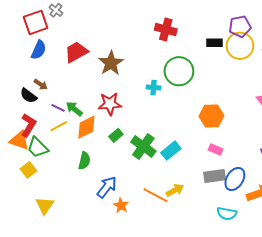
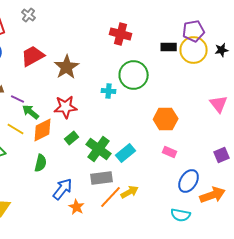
gray cross: (56, 10) -> (29, 15), moved
purple line: (58, 108) -> (18, 99), moved
yellow line: (59, 126) -> (16, 129), turned 60
gray rectangle: (215, 176) -> (102, 178), moved
orange line: (156, 195) -> (111, 197), turned -75

